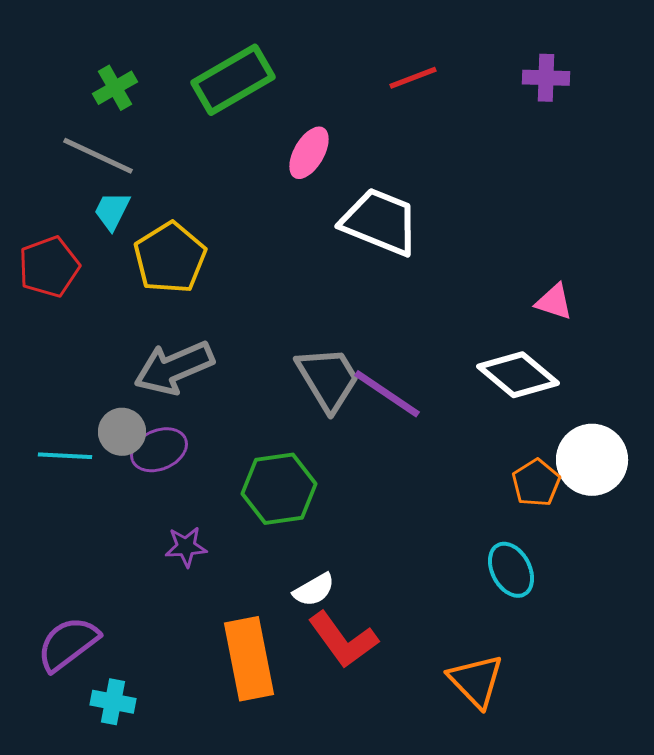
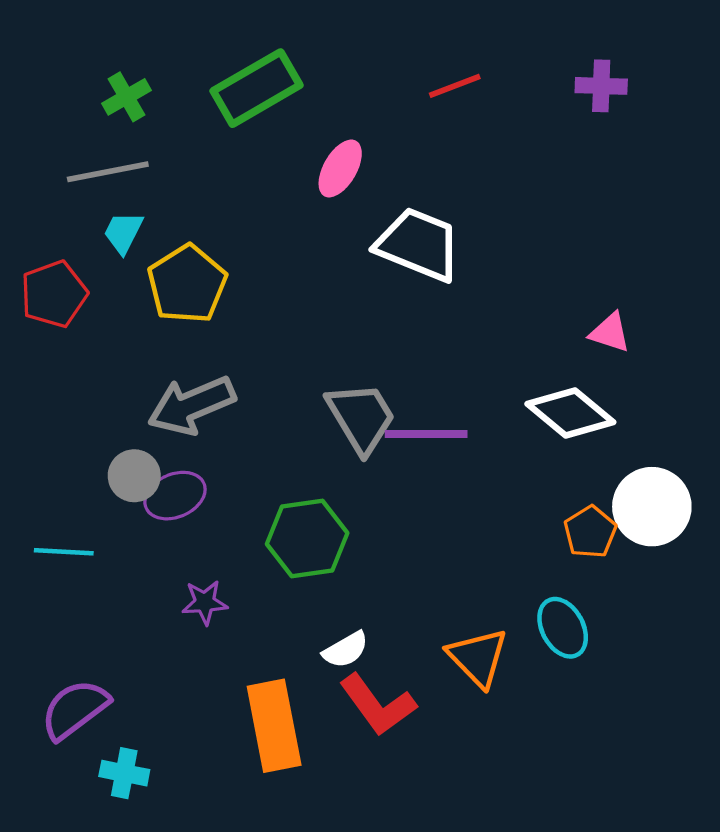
gray line: (98, 156) -> (108, 172), turned -36
purple line: (387, 394) -> (426, 434), turned -34
cyan line: (65, 456) -> (64, 552), moved
orange triangle: (476, 681) -> (478, 657), moved

